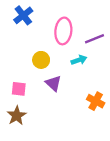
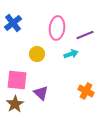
blue cross: (23, 15) -> (13, 23), moved
purple triangle: (53, 83) -> (41, 93), moved
pink square: (19, 89) -> (17, 80), size x1.5

